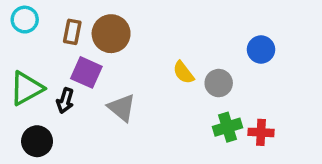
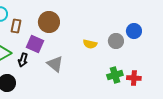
brown rectangle: (72, 32) -> (16, 26), moved
yellow semicircle: (183, 72) -> (90, 44), turned -40
gray circle: (219, 83) -> (116, 41), moved

